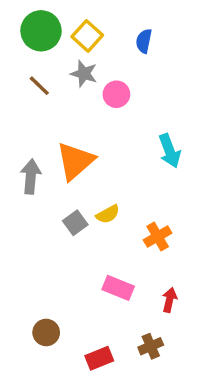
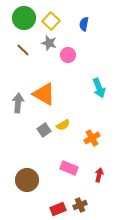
orange triangle: (75, 161) -> (44, 94), turned -50
brown circle: (46, 332) -> (27, 180), moved, size x1.5
brown cross: (151, 346) -> (80, 205), moved

